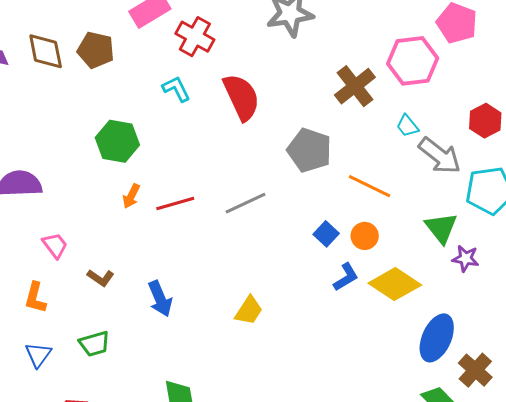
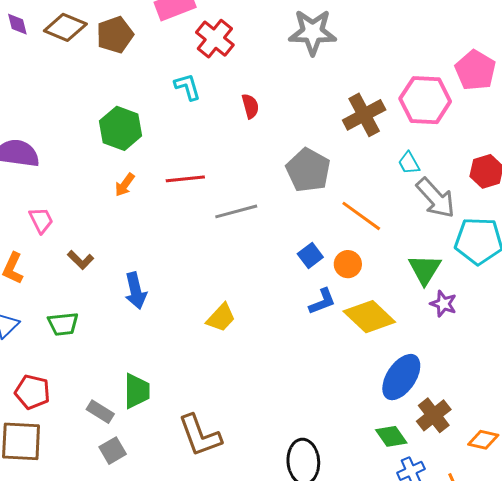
brown pentagon: (96, 50) -> (115, 35), turned 30
brown diamond: (46, 51) -> (65, 27), turned -66
red semicircle: (241, 97) -> (250, 106), size x0.5
red line: (175, 204) -> (185, 179), moved

